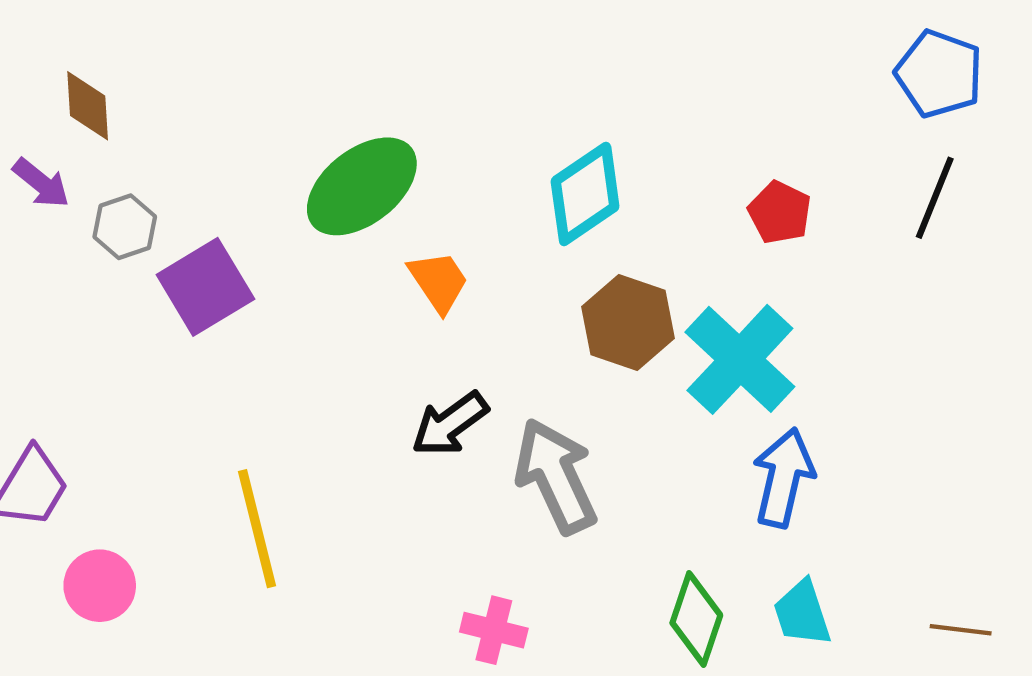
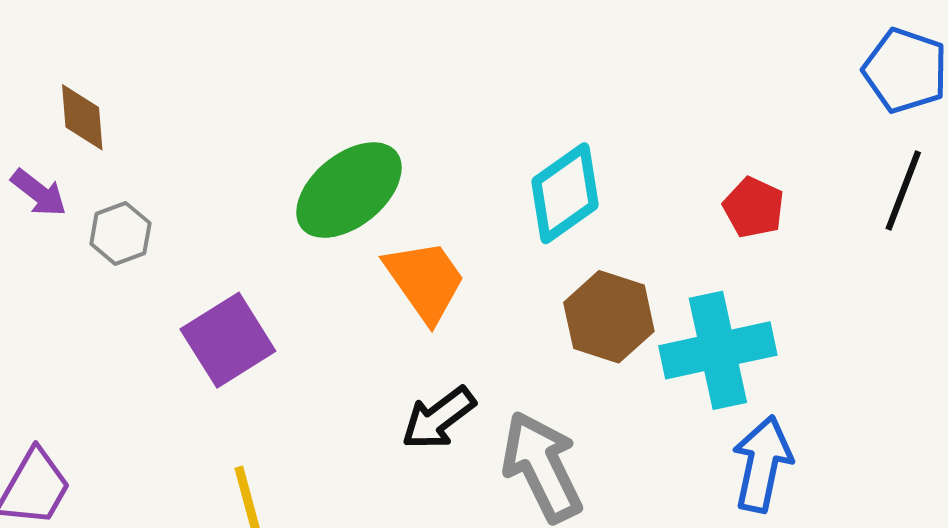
orange trapezoid: (439, 282) -> (425, 281), size x1.4
purple square: (205, 287) -> (228, 340), moved
cyan cross: (740, 359) -> (718, 350), turned 36

